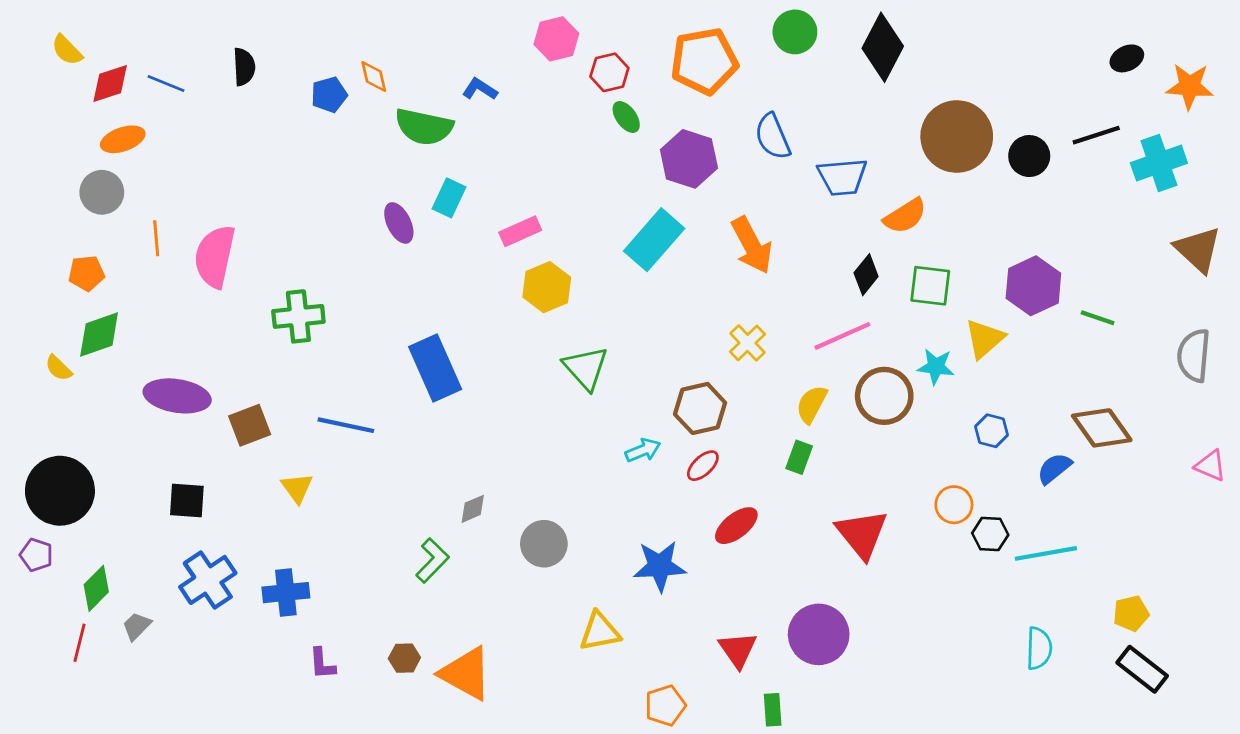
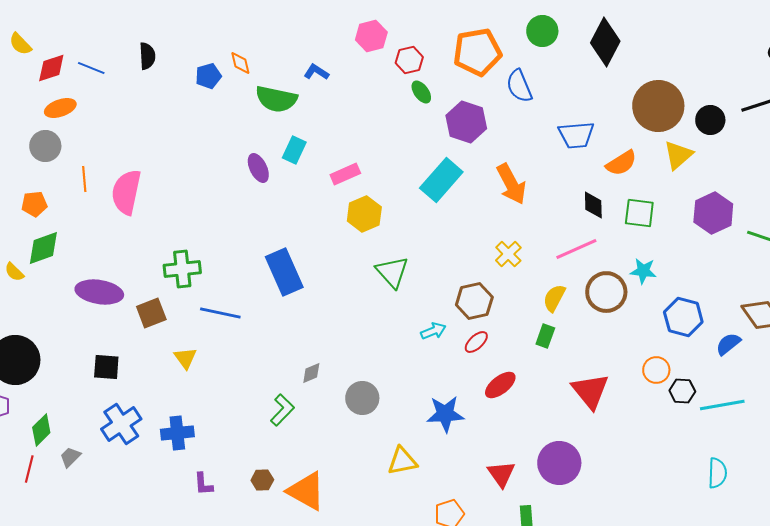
blue semicircle: (773, 137) -> (519, 86), moved
black diamond: (866, 275) -> (593, 205), turned -40
green cross: (298, 316) -> (182, 269), moved
yellow triangle: (985, 339) -> (678, 155), moved
blue hexagon: (992, 431) -> (683, 317), size x1.6

